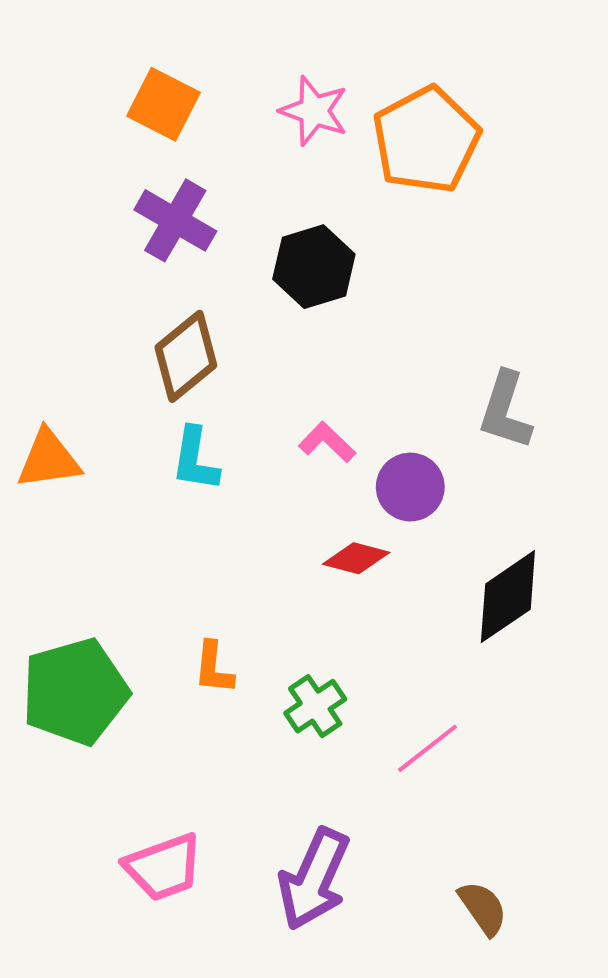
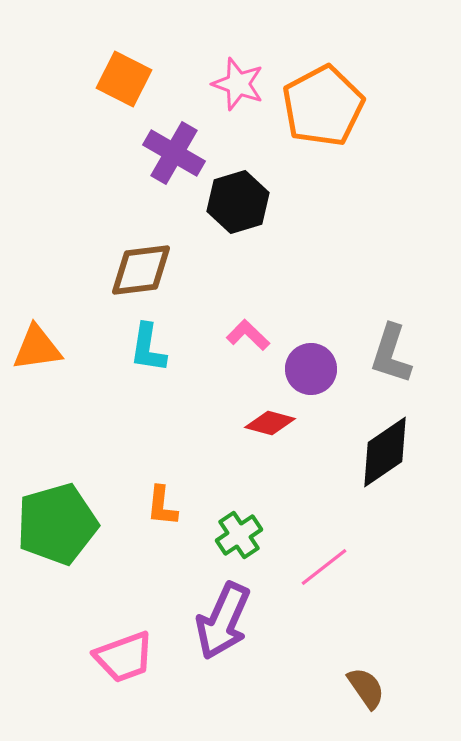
purple cross: (175, 220) -> (174, 153), moved
brown diamond: (186, 356) -> (141, 270), turned 32
gray L-shape: (505, 410) -> (391, 354), moved
purple arrow: (314, 879) -> (223, 621), moved

